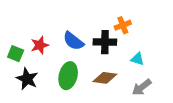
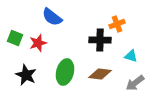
blue semicircle: (73, 41) -> (52, 17), moved
green square: (16, 54) -> (15, 38), moved

